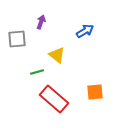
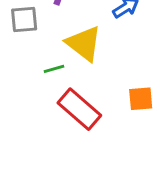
yellow triangle: (57, 55) -> (84, 43), size x1.5

